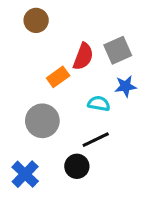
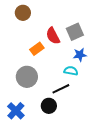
red semicircle: (83, 56) -> (53, 36), turned 132
cyan semicircle: (99, 104) -> (71, 71), moved

